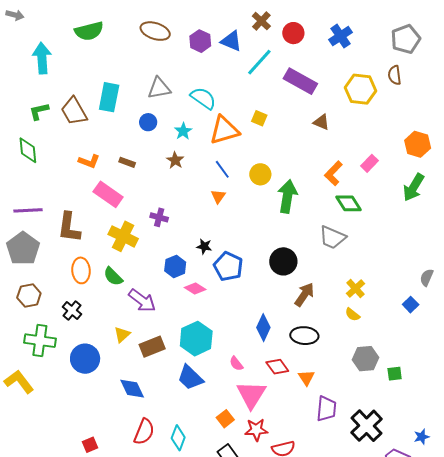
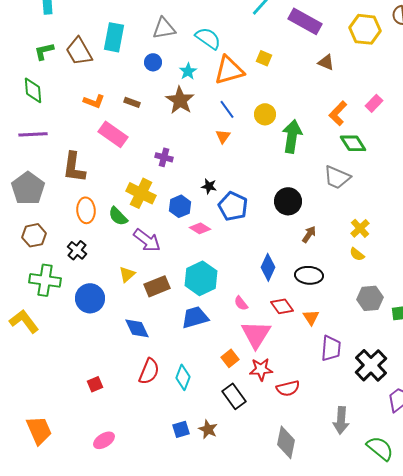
brown star: (175, 160) -> (180, 100), size x1.6
purple line: (28, 210) -> (33, 134), moved
yellow cross: (123, 236) -> (141, 193), moved
brown arrow: (304, 295) -> (309, 234), size x0.7
blue trapezoid: (190, 378) -> (195, 317), turned 120

